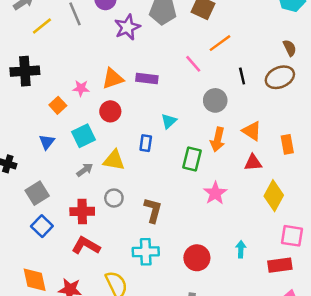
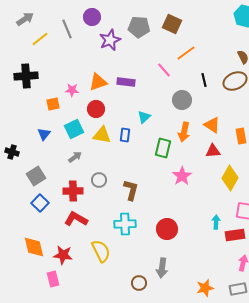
orange square: (58, 105) -> (53, 104), turned 32
yellow triangle: (114, 160) -> (102, 135), moved
cyan arrow: (241, 249) -> (216, 222), moved

